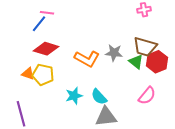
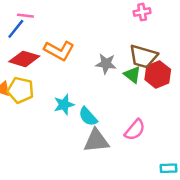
orange L-shape: (87, 59) -> (59, 50), moved
cyan star: (74, 96) -> (64, 105), moved
pink semicircle: (147, 96) -> (135, 130), moved

